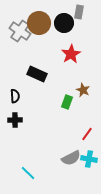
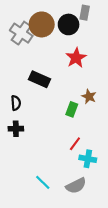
red line: (87, 134) -> (75, 144), moved
gray semicircle: (71, 158) -> (76, 186), moved
cyan cross: (89, 159) -> (88, 159), moved
cyan line: (28, 173) -> (43, 182), moved

